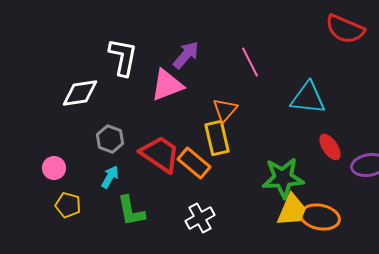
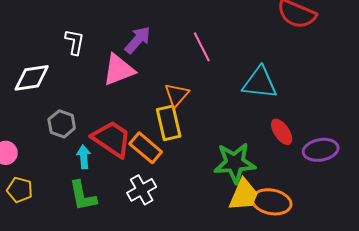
white L-shape: (123, 57) -> (75, 42), size x0.7
cyan arrow: (110, 177) -> (84, 157), moved, turned -35
white cross: (200, 218) -> (142, 190), moved

